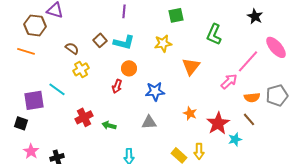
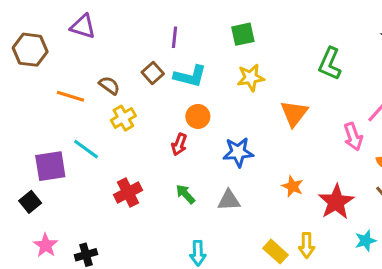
purple line: (124, 11) -> (175, 37), moved
green square: (176, 15) -> (243, 34), moved
brown hexagon: (35, 25) -> (30, 50), moved
orange line: (26, 51) -> (71, 96), moved
pink arrow: (229, 81) -> (353, 137), turned 114
black square: (21, 123) -> (30, 202), turned 32
green arrow: (109, 125) -> (185, 194), moved, turned 32
cyan star: (235, 139) -> (366, 241), moved

